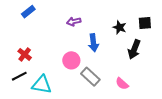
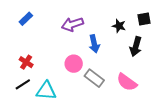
purple arrow: (74, 22) -> (72, 24), size x1.5
pink semicircle: (122, 84) -> (127, 82), size x1.5

